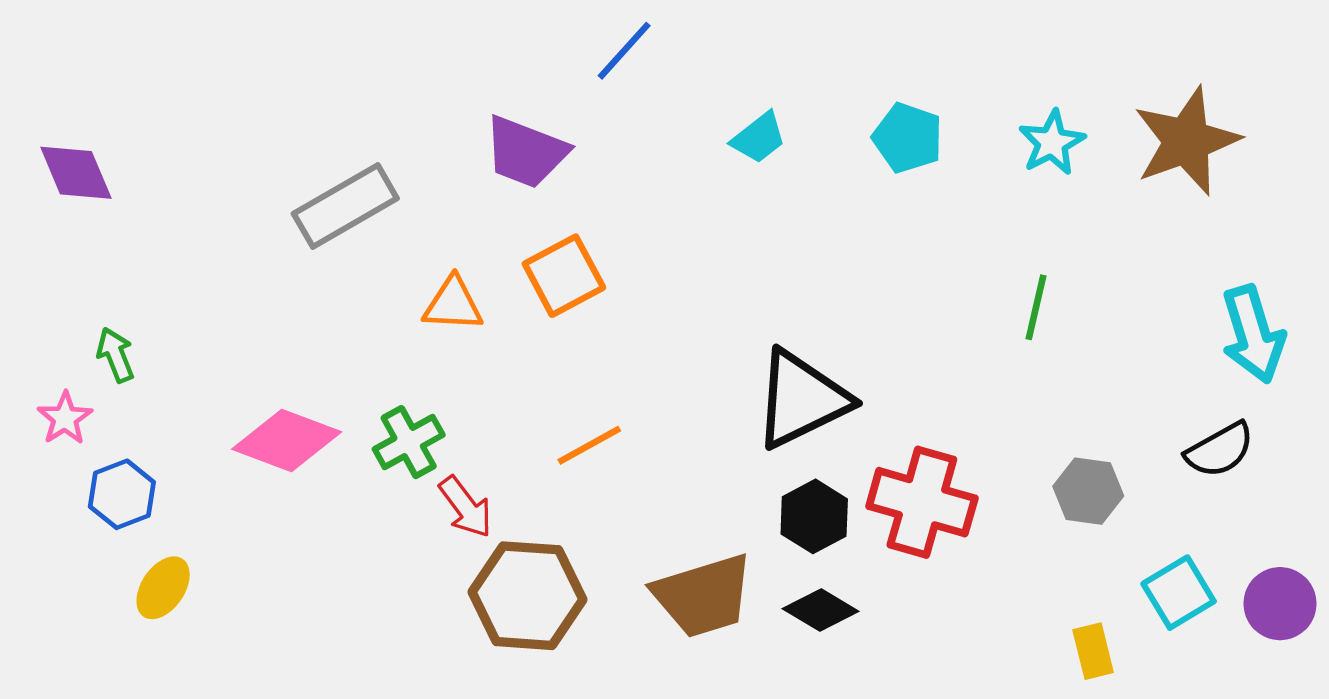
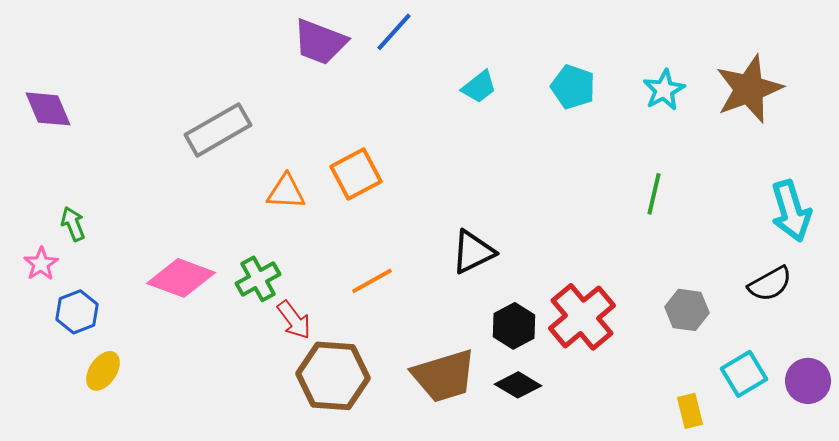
purple trapezoid: (526, 152) -> (320, 42), moved
black triangle: (802, 399) -> (473, 252), moved, size x0.7
red cross: (922, 502) -> (582, 317), turned 34

